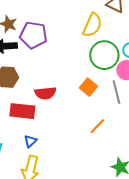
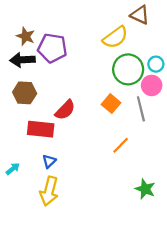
yellow semicircle: (92, 25) -> (115, 37), turned 30
red semicircle: (45, 93) -> (65, 110), turned -40

